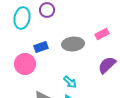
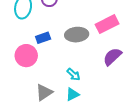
pink rectangle: (102, 34) -> (107, 24), size x1.5

